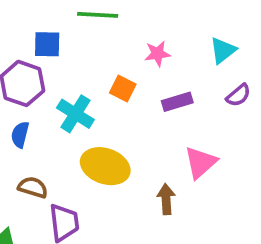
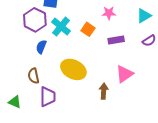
cyan cross: (75, 114) -> (61, 27), moved
blue semicircle: (20, 135) -> (41, 47), moved
brown semicircle: (33, 187) -> (34, 76), turned -126

